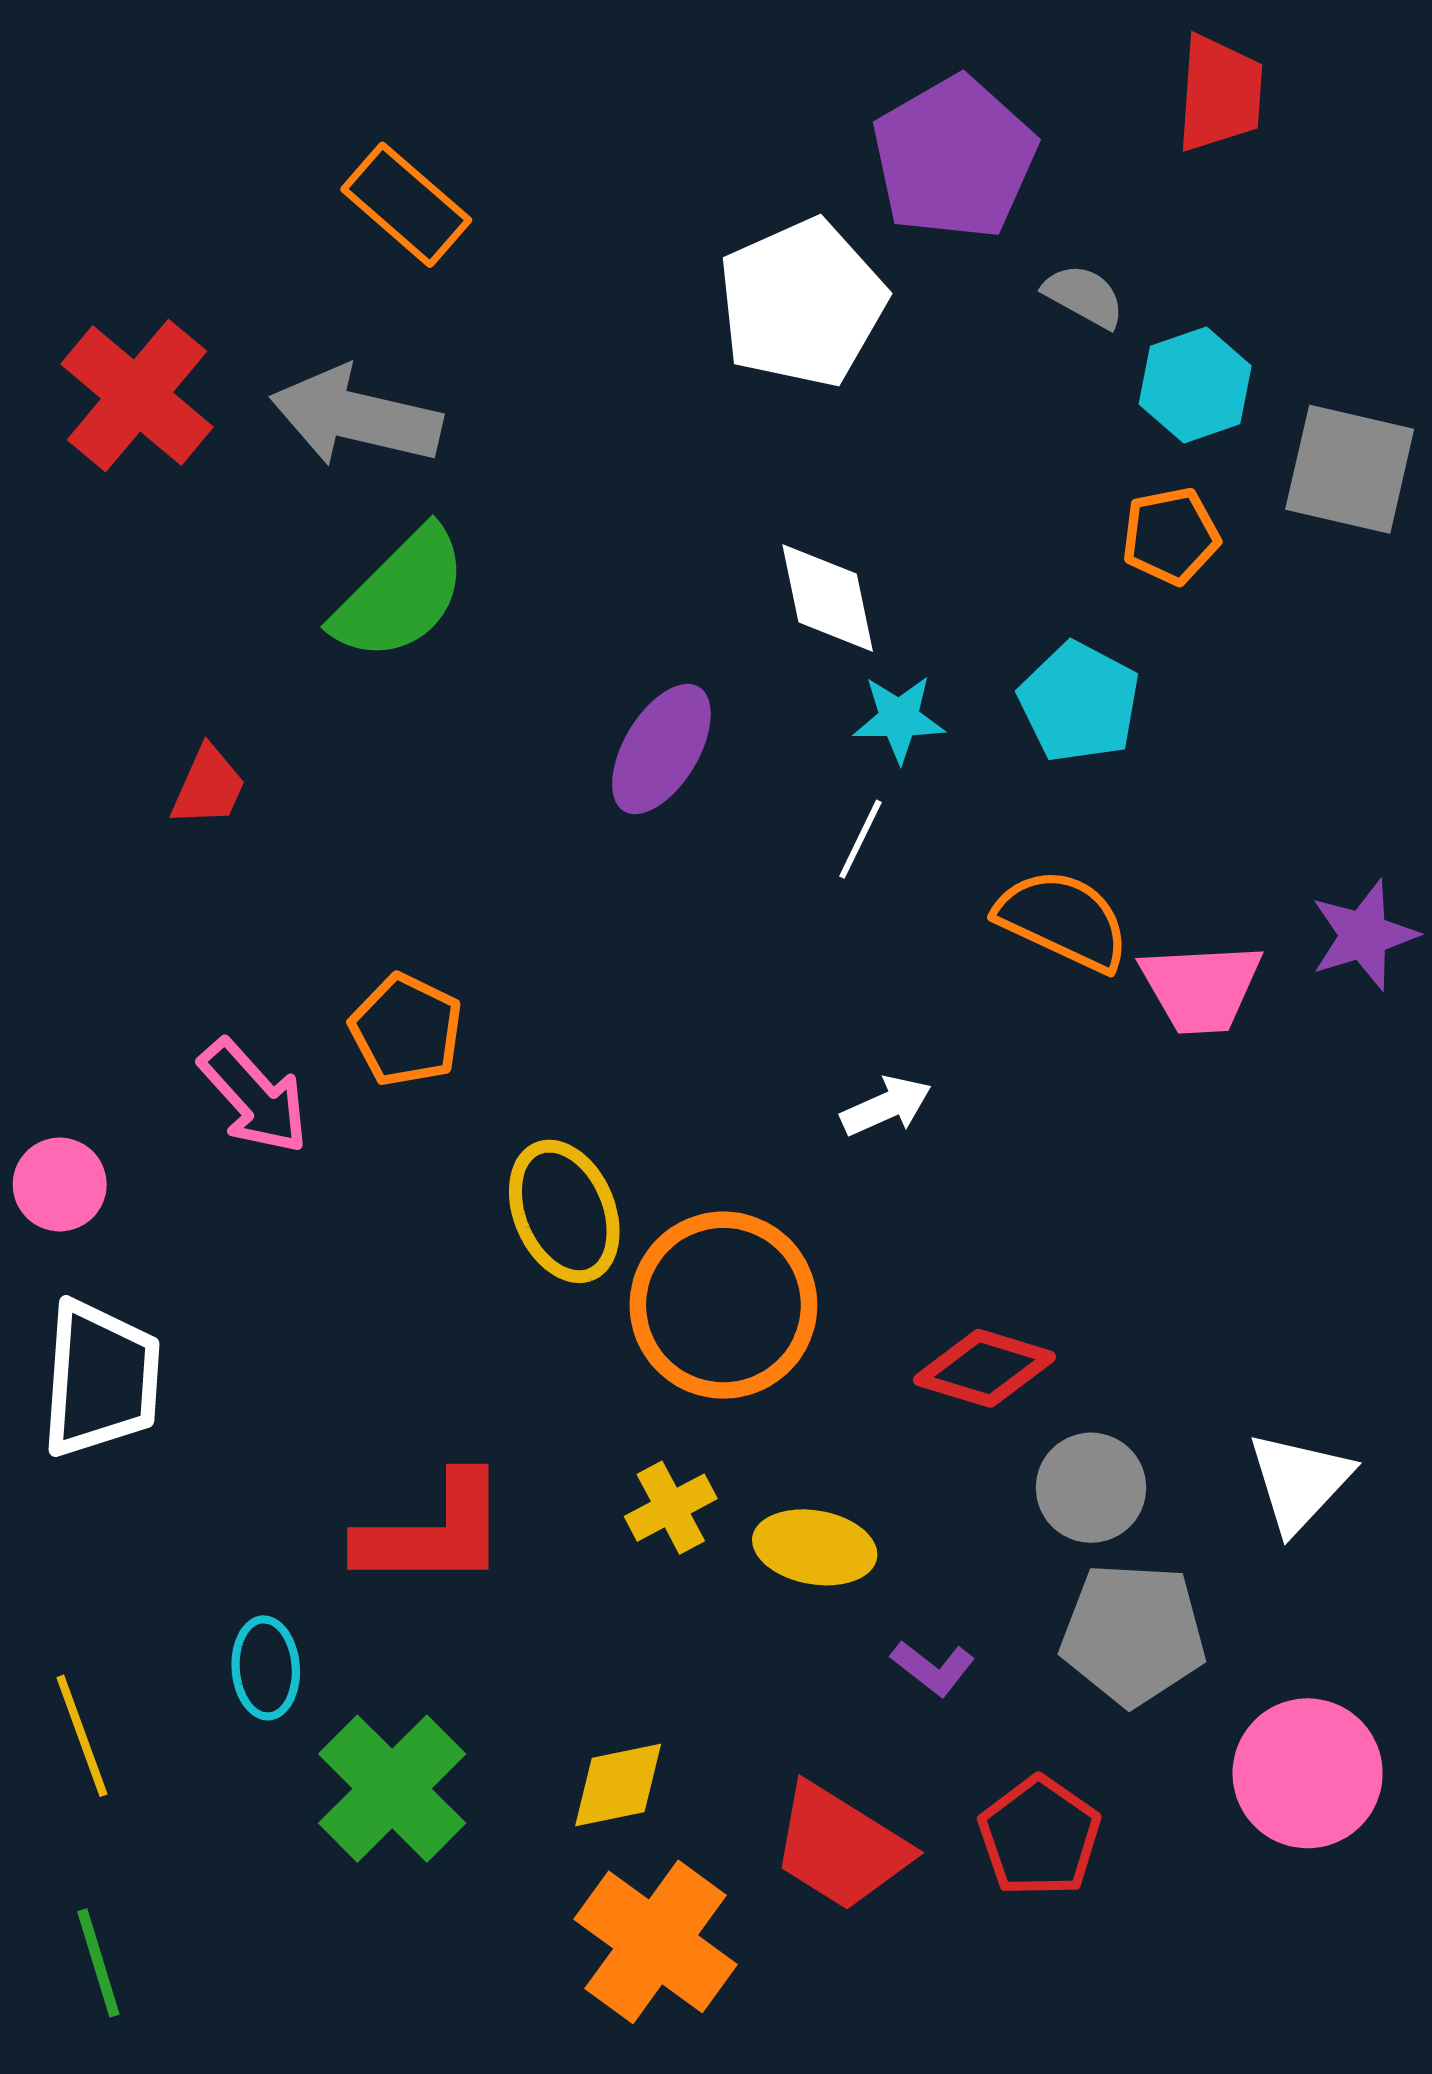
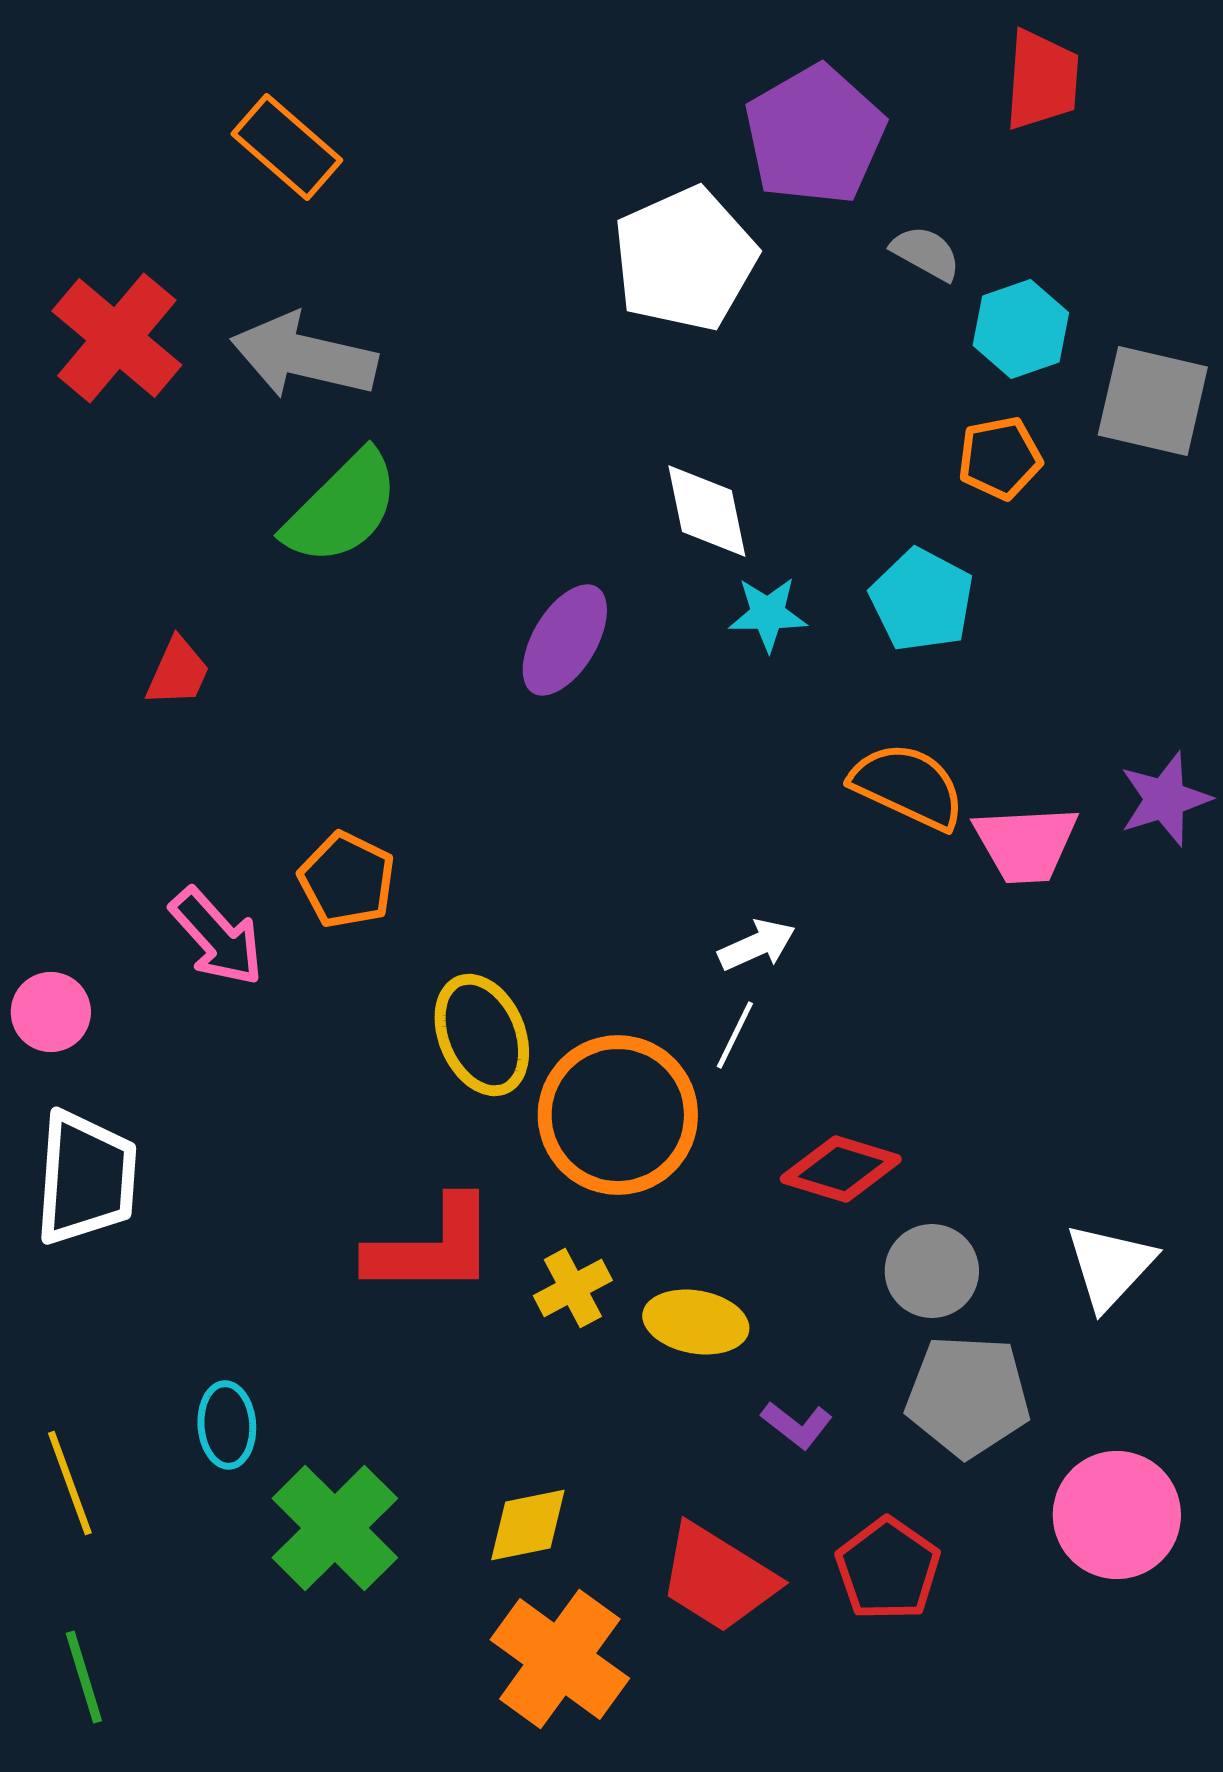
orange rectangle: (406, 205) -> (287, 147), moved
white line: (860, 839) -> (735, 1035), moved
red L-shape: (433, 1532) -> (432, 1247), moved

